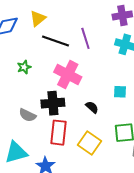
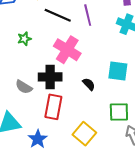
cyan square: (120, 92) -> (118, 71), size x1.5
yellow square: (89, 143) -> (84, 134), moved

